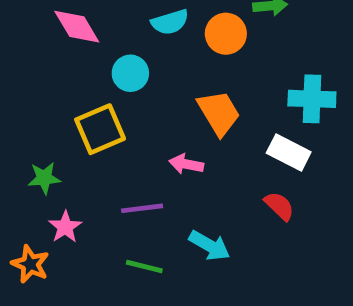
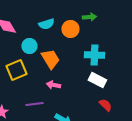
cyan cross: (312, 99) -> (94, 55), moved
orange trapezoid: (219, 113) -> (50, 59), moved
red semicircle: (279, 206) -> (105, 105), moved

